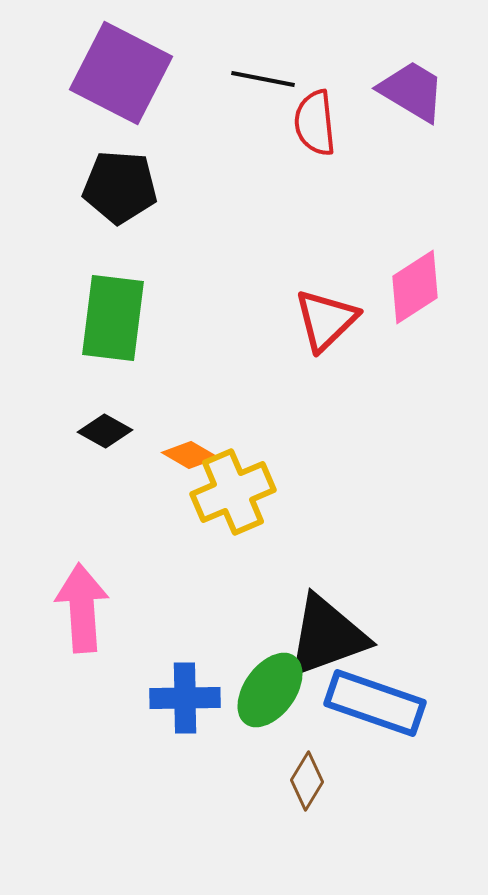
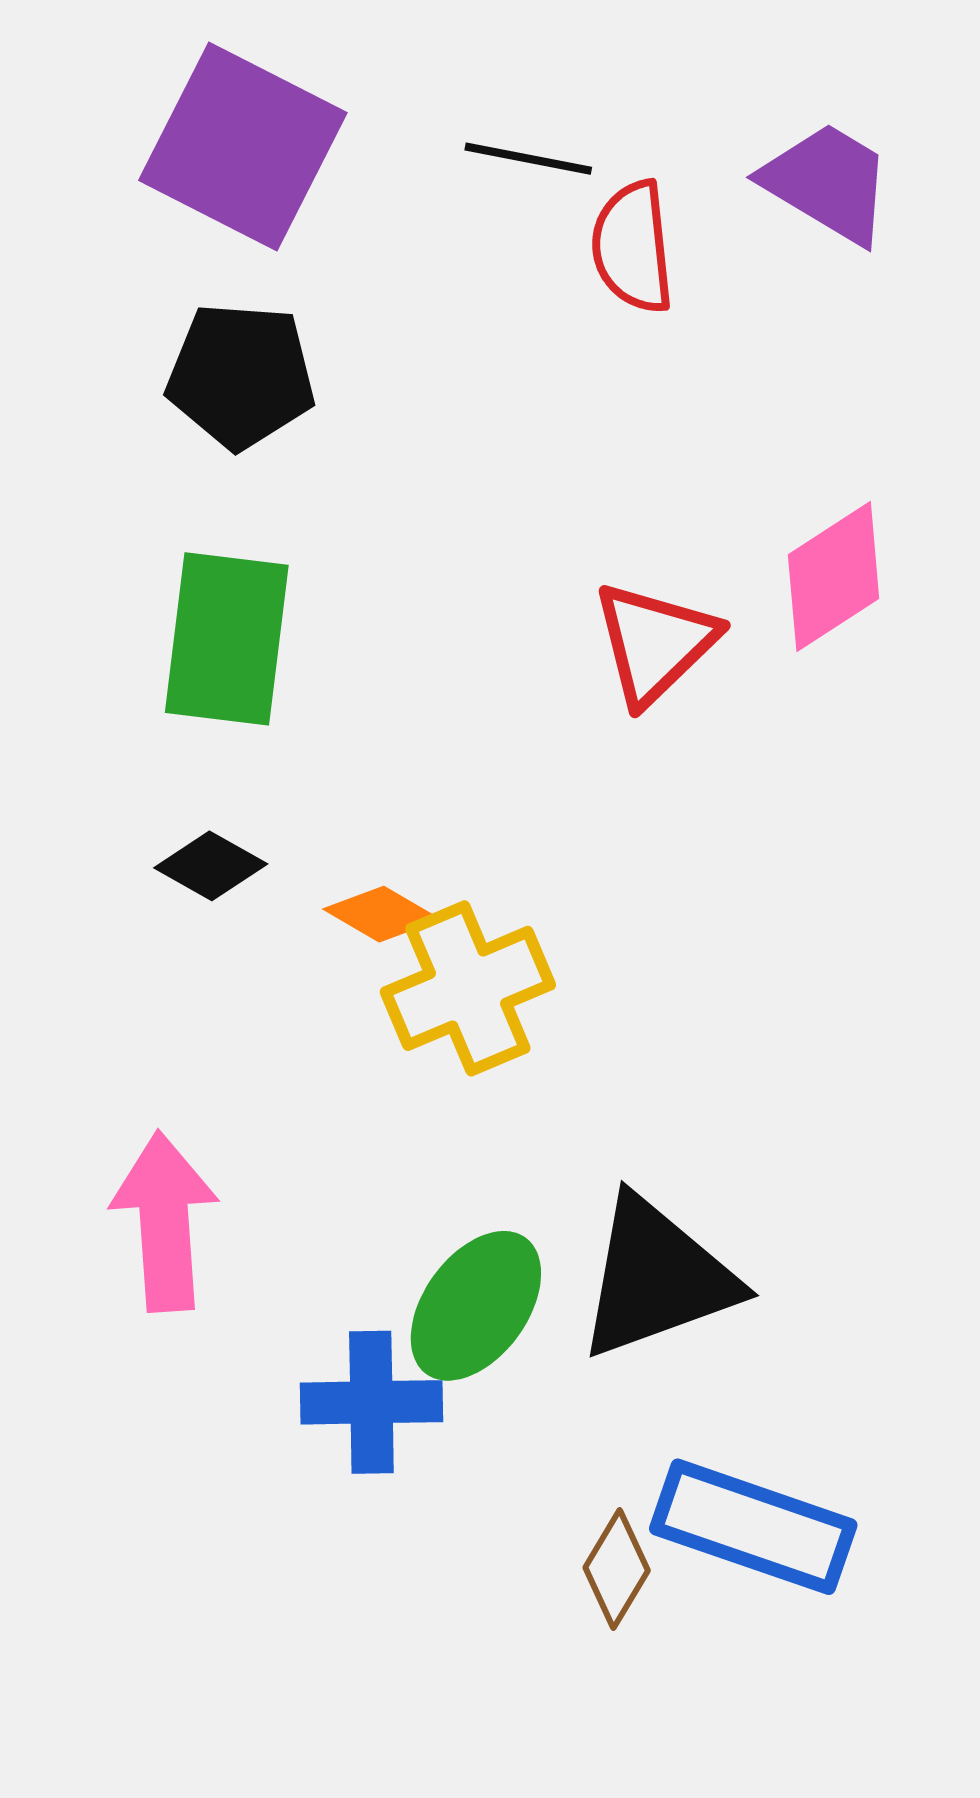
green ellipse: (270, 690) -> (476, 1306), moved
blue rectangle: (375, 703) -> (753, 1527), moved

